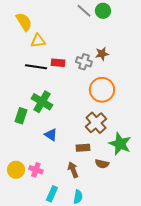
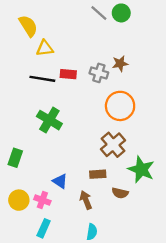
green rectangle: (21, 116) -> (15, 158), moved
blue triangle: (51, 135) -> (60, 181), moved
cyan rectangle: (52, 194) -> (44, 228), moved

